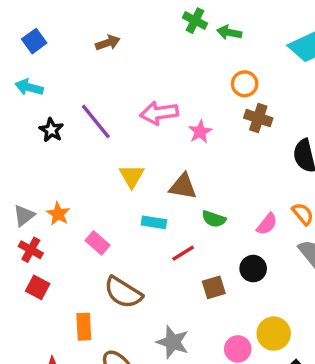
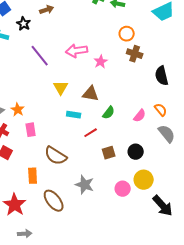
black star: (51, 130) -> (24, 24), moved
green semicircle: (214, 219) -> (109, 113), turned -72
pink rectangle: (97, 243) -> (31, 130), moved, turned 40
black circle: (253, 269) -> (136, 152), moved

